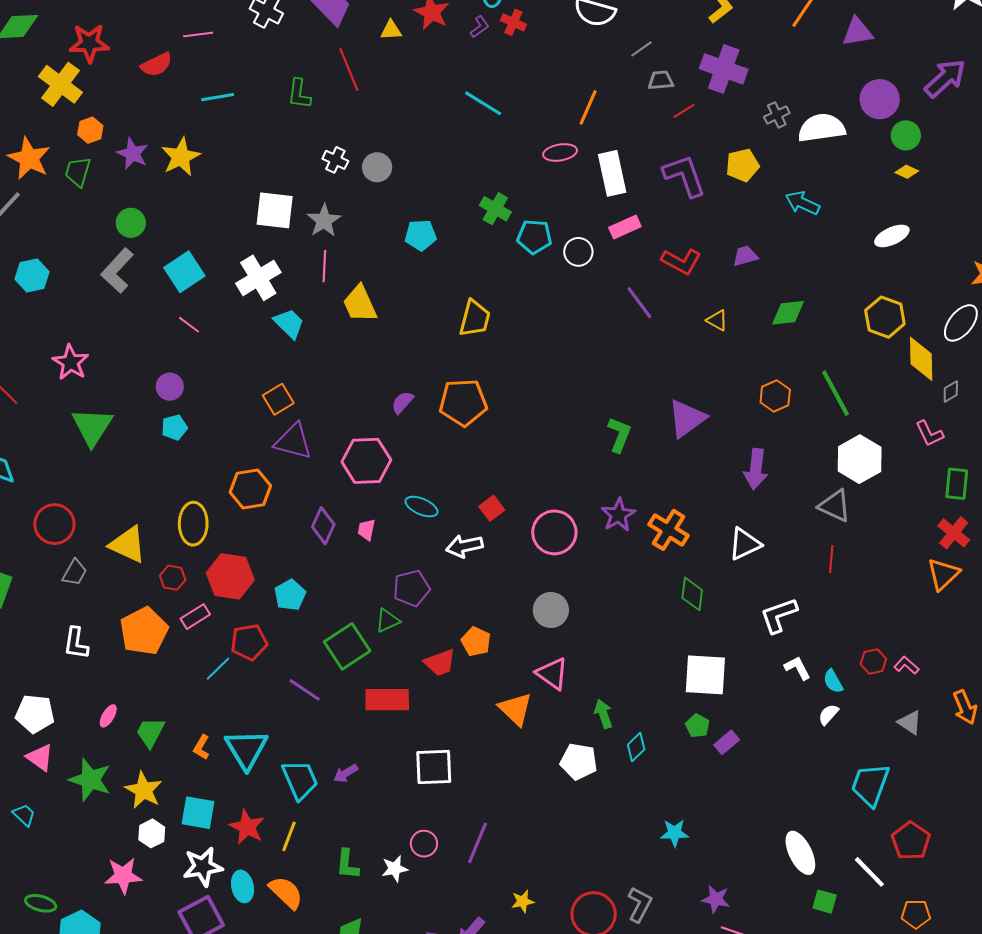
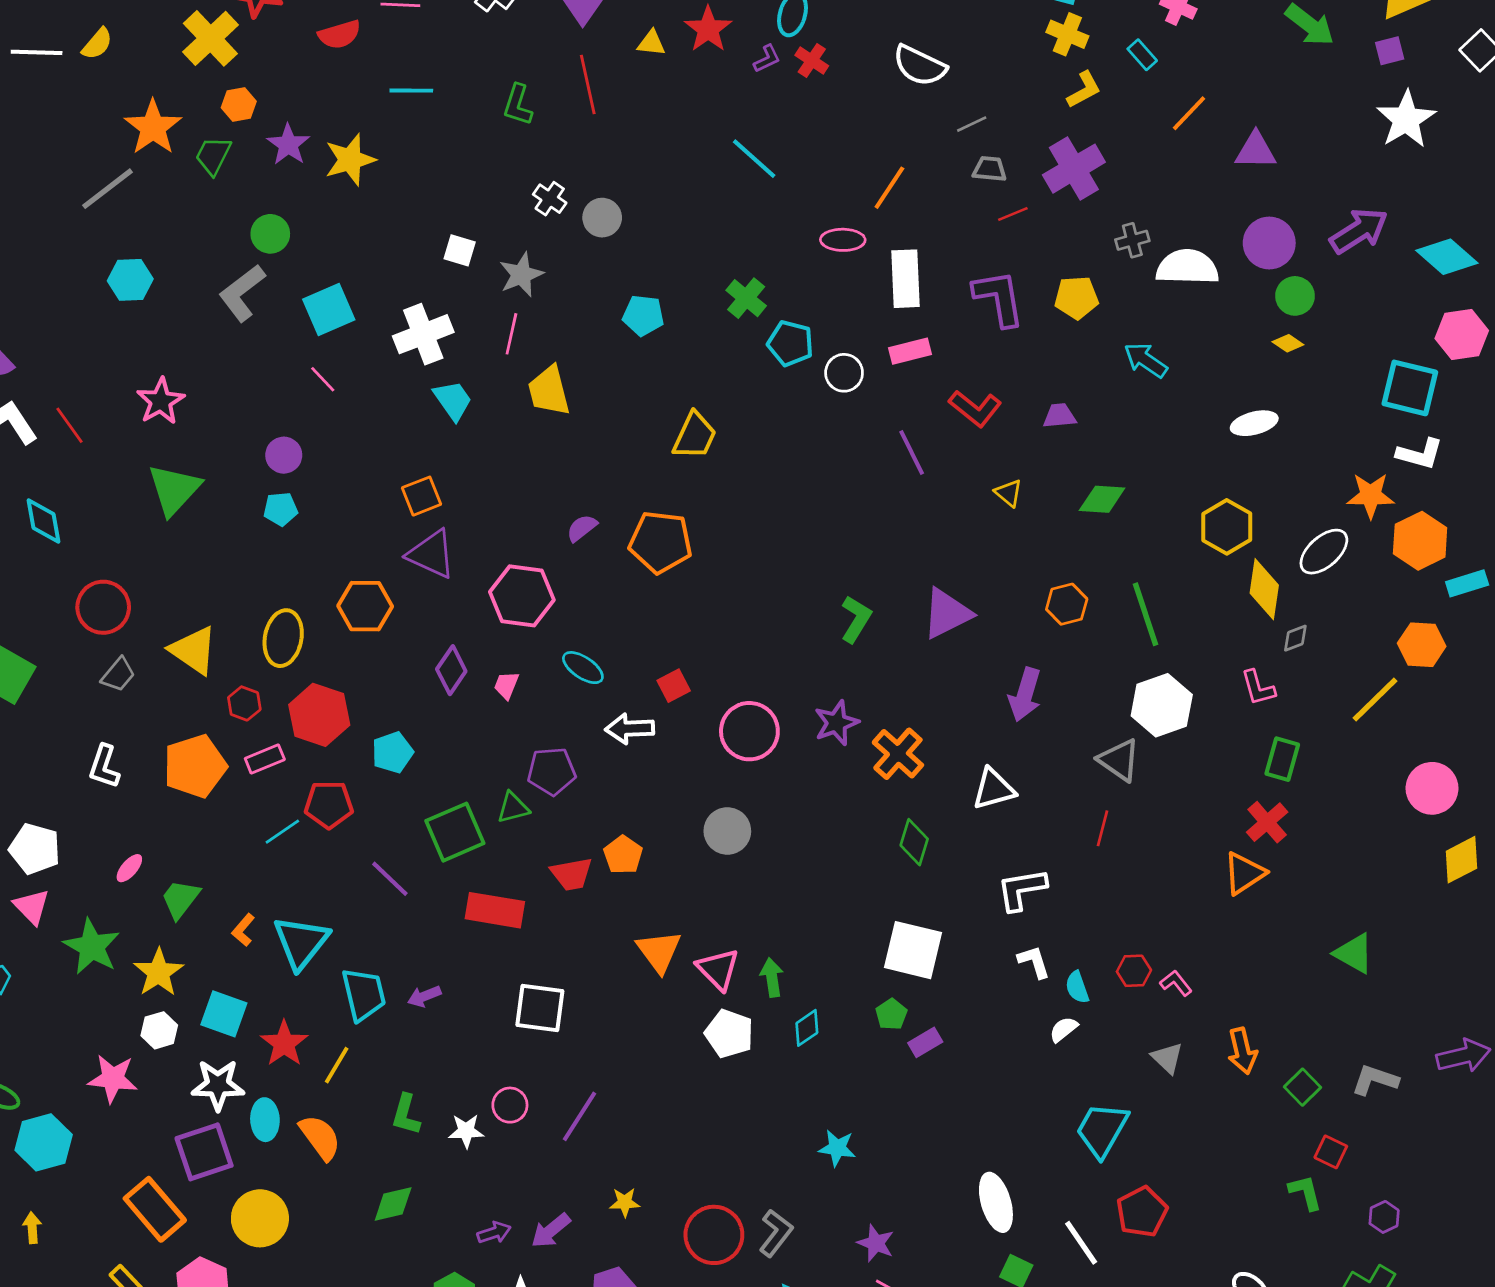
purple cross: (724, 69) -> (1074, 169), turned 30
white square: (275, 210) -> (460, 250), size x0.6
pink triangle: (552, 674) -> (718, 969), moved

